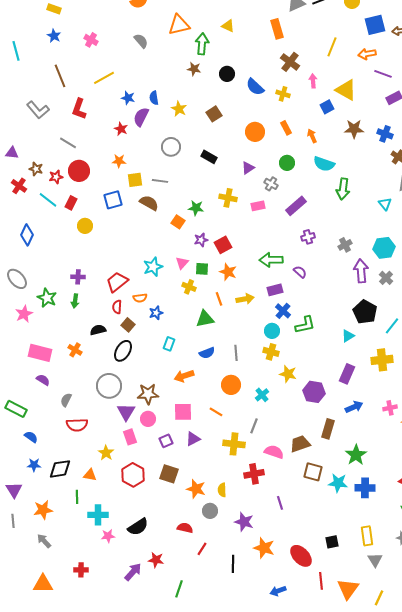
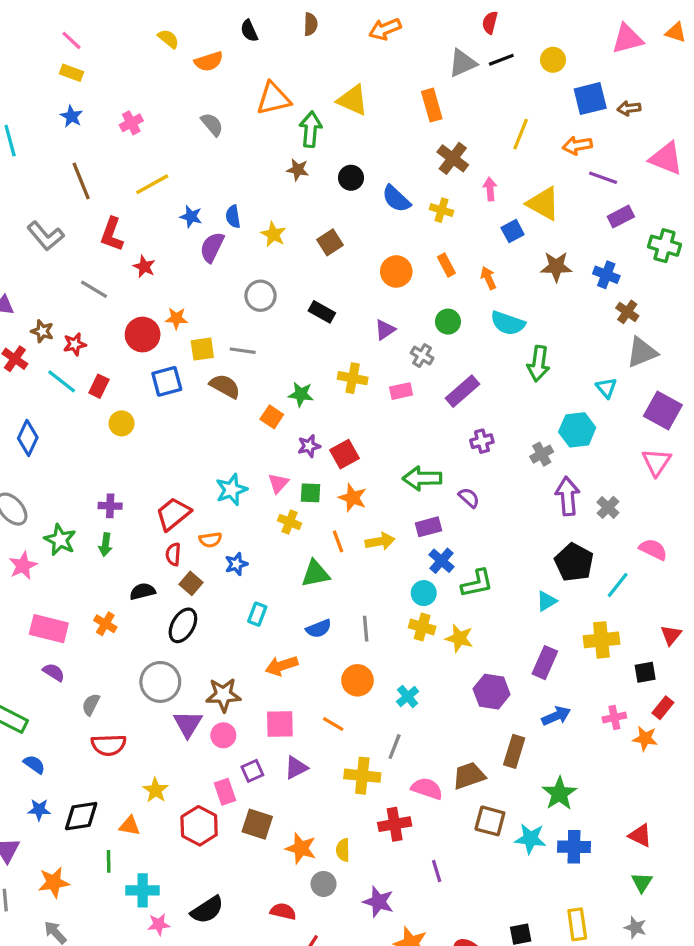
yellow triangle: (228, 26) -> (353, 100), size x1.5
pink cross: (91, 40) -> (131, 123), turned 32
red star: (121, 129) -> (144, 267), moved
red circle: (79, 171) -> (143, 335), moved
cyan hexagon: (384, 248) -> (577, 430), moved
yellow star: (288, 374) -> (459, 638), moved
pink rectangle: (130, 437) -> (225, 792), moved

